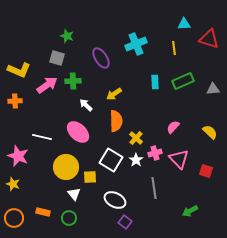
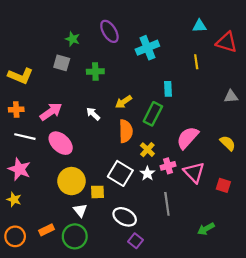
yellow line: (174, 48) -> (196, 62), moved
purple ellipse: (101, 58) -> (109, 31), moved
green cross: (73, 81) -> (95, 72), moved
green rectangle: (183, 81) -> (153, 114), moved, turned -40
pink arrow: (47, 85) -> (51, 112), moved
pink semicircle: (173, 127) -> (188, 138), size x1.6
pink ellipse: (78, 132) -> (61, 143), moved
white line: (42, 137) -> (25, 137), moved
orange rectangle: (43, 212) -> (47, 230), turned -40
green circle: (69, 218) -> (75, 236), size x1.5

